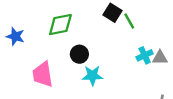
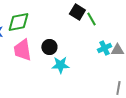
green diamond: (60, 25) -> (18, 22), moved
pink trapezoid: (43, 74) -> (22, 50), moved

